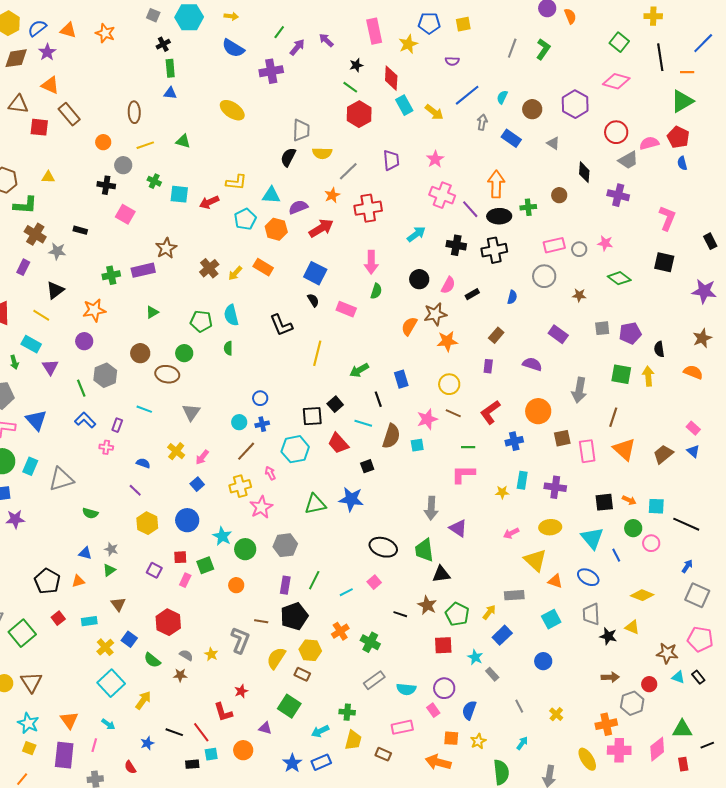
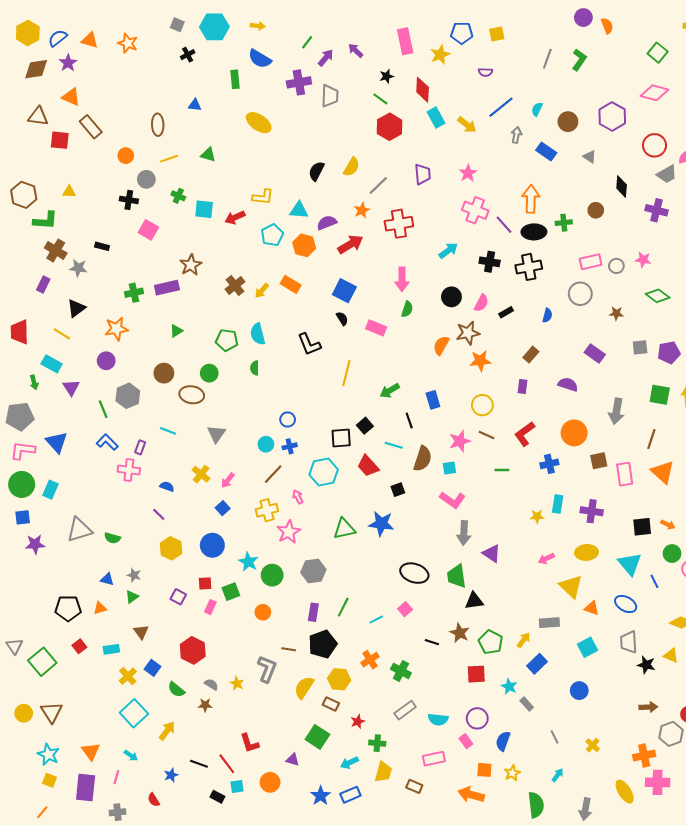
green rectangle: (170, 68) -> (235, 79), moved
gray trapezoid: (301, 130) -> (330, 96), moved
yellow semicircle: (322, 153) -> (351, 167), turned -60
pink cross: (106, 447) -> (129, 470), size x1.5
pink L-shape: (463, 474) -> (452, 500), moved, turned -145
gray triangle: (61, 479) -> (79, 530), moved
black pentagon: (47, 581) -> (68, 608), turned -30
red star: (241, 691) -> (358, 721), moved
black rectangle: (192, 764) -> (217, 797), turned 32

